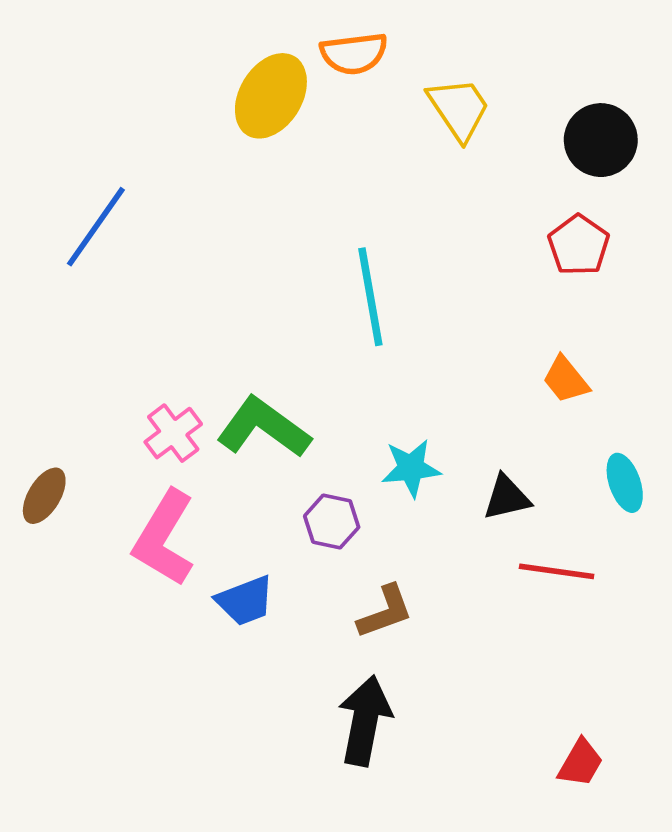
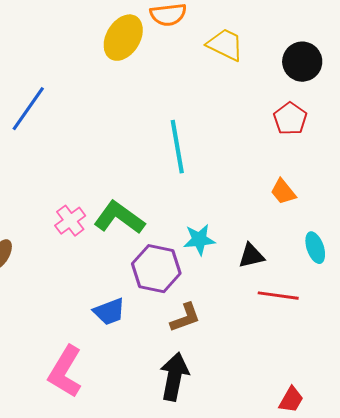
yellow trapezoid: (459, 109) -> (225, 45), turned -30
purple hexagon: (332, 522) -> (156, 269), size x1.6
pink L-shape: (164, 538) -> (65, 372), moved

